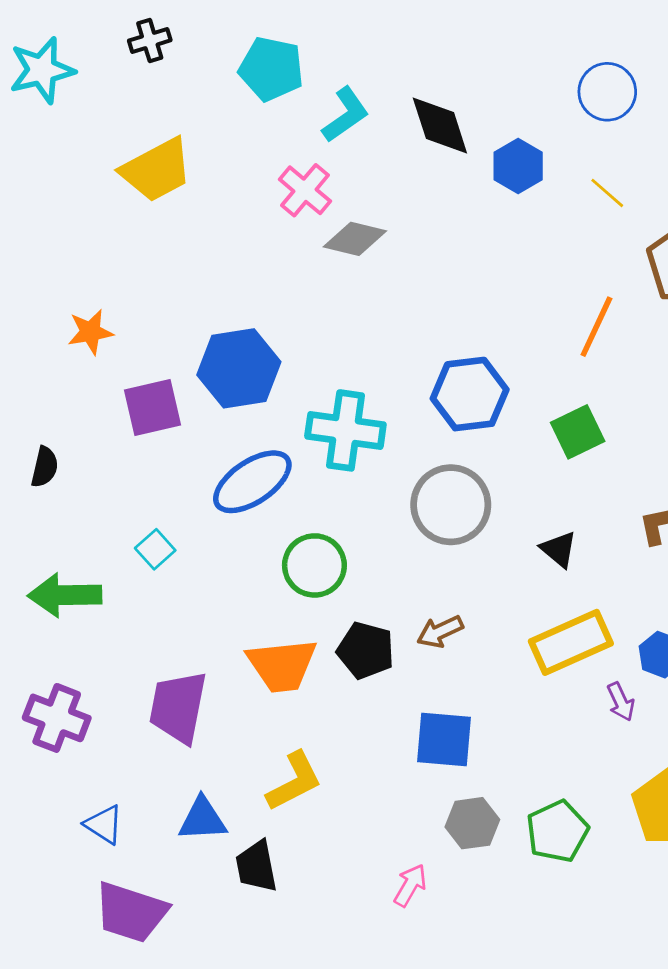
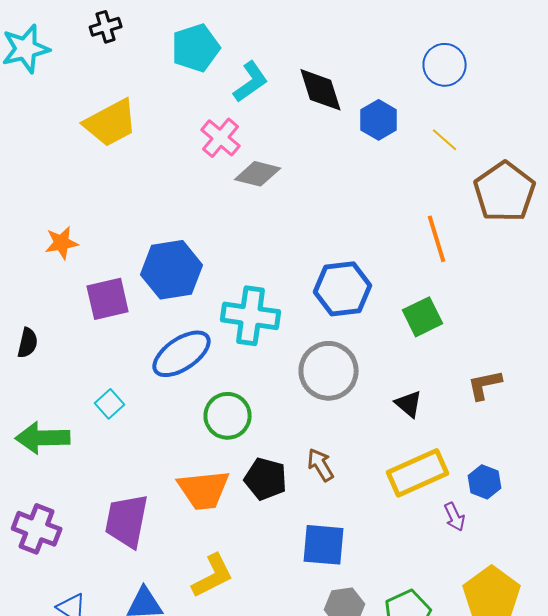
cyan pentagon: (271, 69) -> (196, 48), turned -30
orange line: (596, 327) -> (437, 239), turned -42
brown arrow: (440, 632) -> (321, 465), turned 84

